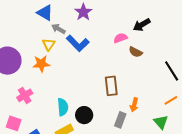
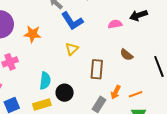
yellow triangle: (49, 44) -> (72, 49), moved
brown semicircle: (136, 52) -> (127, 55), moved
orange line: (171, 100) -> (136, 94), moved

